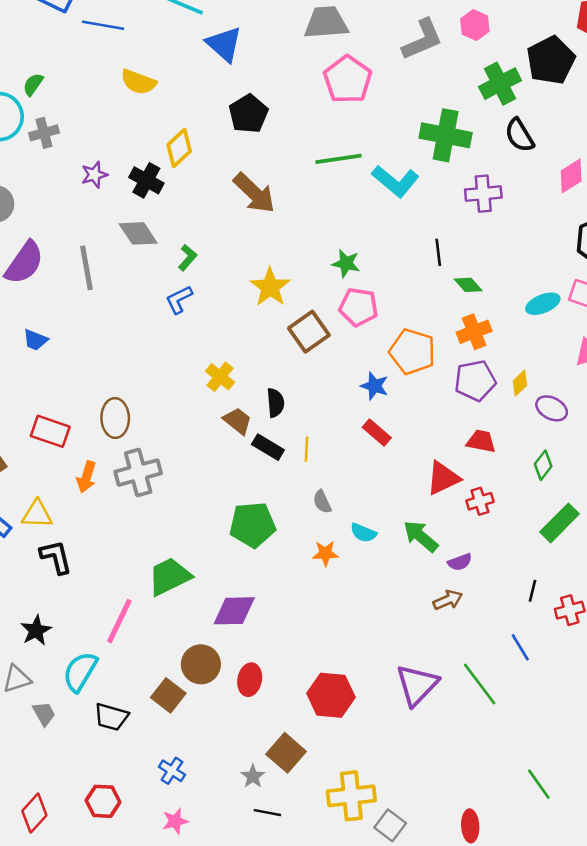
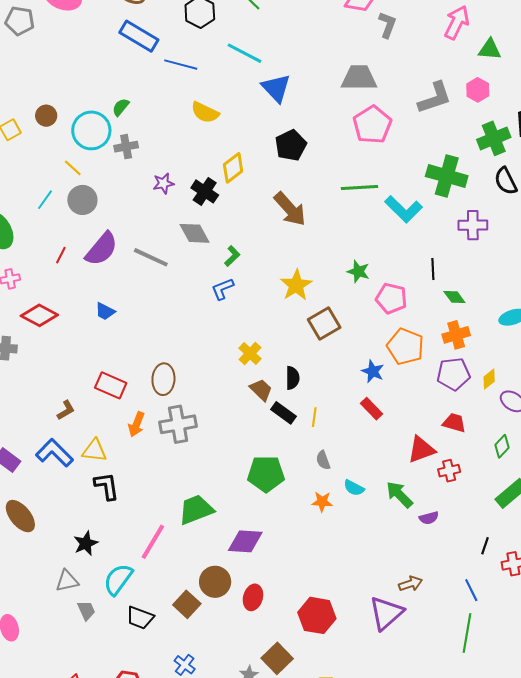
gray line: (86, 268) -> (151, 257), turned -60
pink pentagon: (359, 307) -> (391, 298), moved
brown arrow: (448, 600) -> (411, 584), moved
green line: (480, 684) -> (467, 633), moved, turned 42

